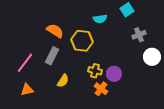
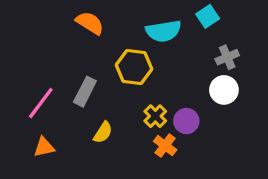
cyan semicircle: (100, 19) -> (163, 31), size x1.5
orange semicircle: (55, 31) -> (90, 23), moved
white circle: (152, 57) -> (224, 90), moved
yellow cross: (95, 71) -> (155, 116), turned 32

